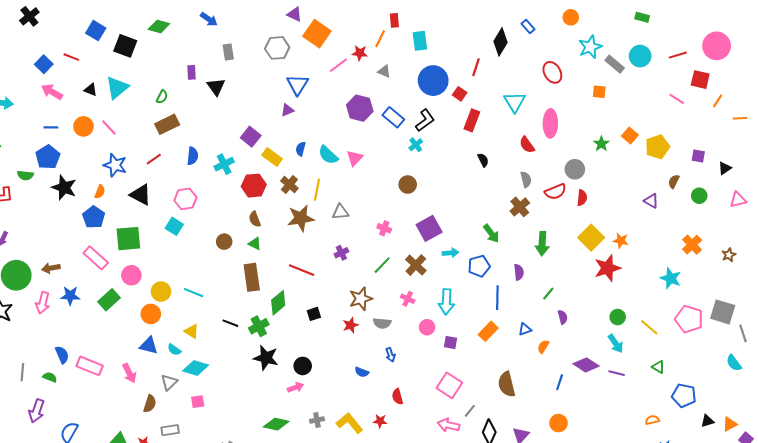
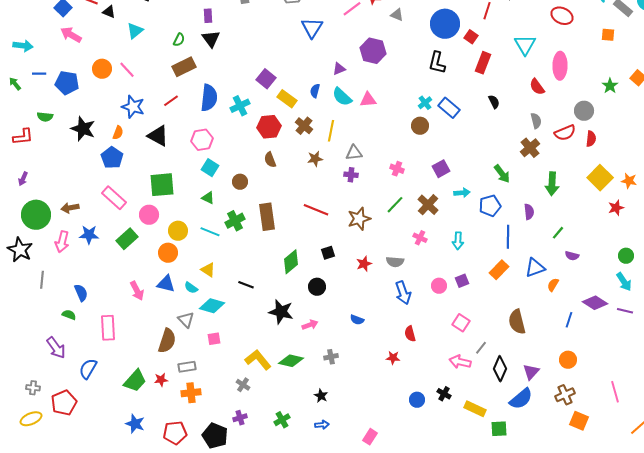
red ellipse: (552, 72) -> (562, 16), turned -35
black triangle: (216, 87) -> (211, 39), moved
cyan triangle: (117, 88) -> (135, 31), size x0.7
black triangle: (91, 90) -> (109, 12), moved
purple triangle: (287, 110) -> (339, 69), moved
blue rectangle: (393, 117) -> (449, 108), moved
black L-shape: (425, 120) -> (437, 63), turned 140
blue line: (51, 127) -> (39, 74), moved
cyan cross: (416, 145) -> (425, 103), moved
blue semicircle: (193, 156) -> (209, 98), size x1.5
blue pentagon: (48, 157) -> (67, 83), moved, turned -30
pink triangle: (355, 158) -> (368, 100), turned 42
brown star: (301, 218) -> (315, 159), size x0.6
cyan square: (174, 226) -> (210, 168), moved
purple square: (429, 228) -> (441, 169), size x0.7
green square: (128, 239) -> (162, 185), moved
green triangle: (255, 244) -> (208, 198), moved
purple cross: (341, 253) -> (351, 175), moved, turned 32
red star: (607, 268) -> (616, 208), size x0.6
brown star: (361, 299) -> (359, 219), moved
cyan arrow: (446, 302) -> (458, 241), size x0.7
green diamond: (278, 303) -> (291, 262), moved
purple semicircle: (563, 317) -> (572, 256), turned 120
black line: (230, 323) -> (246, 285), moved
green cross: (259, 326) -> (235, 221), moved
pink circle: (427, 327) -> (439, 286), moved
blue triangle: (525, 329) -> (535, 268), size x1.5
purple square: (450, 343) -> (462, 281), turned -32
blue arrow: (390, 355) -> (403, 293), size x1.6
black star: (266, 358) -> (281, 312), moved
pink rectangle: (90, 366) -> (108, 328), moved, turned 65
black circle: (303, 366) -> (317, 287), moved
gray line: (22, 372) -> (42, 280), moved
blue semicircle: (362, 372) -> (357, 320), moved
pink arrow: (129, 373) -> (137, 291), moved
gray triangle: (169, 382) -> (186, 320), turned -30
pink square: (449, 385) -> (461, 323), size x0.7
brown semicircle: (150, 404) -> (167, 341), size x1.4
purple arrow: (37, 411) -> (56, 348), turned -55
yellow L-shape: (350, 423) -> (258, 360), moved

